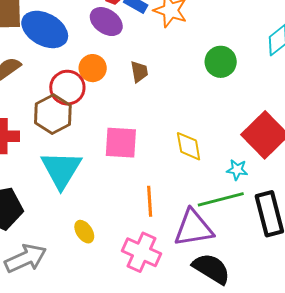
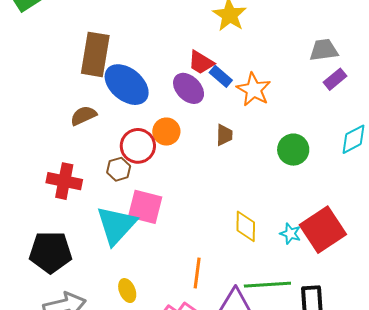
brown trapezoid: (139, 72) -> (224, 135), moved
brown hexagon: (53, 114) -> (119, 169), size x0.6
pink square: (121, 143) -> (145, 207), moved
cyan star: (237, 170) -> (290, 234), moved

